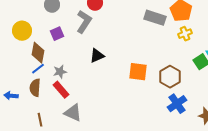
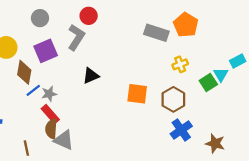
purple square: (57, 34) -> (46, 51), size x1.5
yellow cross: (185, 34) -> (180, 64), moved
blue line: (38, 69) -> (33, 90), moved
brown semicircle: (35, 88) -> (51, 129), moved

